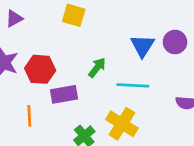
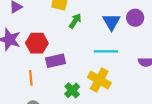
green arrow: (97, 68) -> (75, 21), moved

